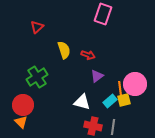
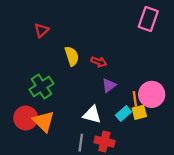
pink rectangle: (103, 14) -> (148, 19), moved
orange triangle: (21, 122) -> (44, 121), moved, size x1.5
gray line: (113, 127) -> (81, 143), moved

